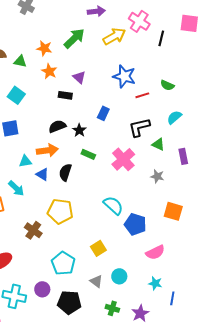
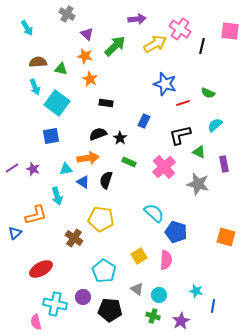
purple triangle: (79, 77) -> (87, 34), moved
cyan square: (16, 95) -> (57, 103), size x1.4
gray star: (157, 176) -> (198, 184), size x1.6
cyan arrow: (16, 188) -> (57, 196), turned 30
orange square: (173, 211) -> (226, 237), moved
pink semicircle: (155, 252) -> (166, 260), moved, turned -60
cyan circle: (119, 276) -> (159, 295), moved

